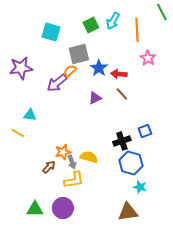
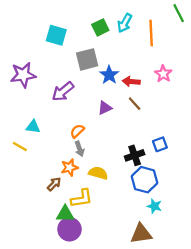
pink star: (148, 58) -> (163, 74), moved
orange semicircle: (70, 71) -> (77, 131), moved
gray arrow: (72, 162) -> (79, 149), moved
green triangle: (35, 209) -> (65, 214), moved

